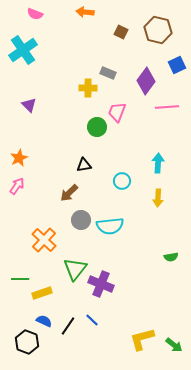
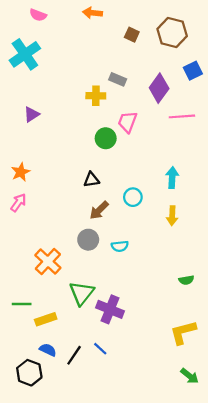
purple triangle: (29, 105) -> (31, 114), turned 42
brown arrow: (69, 193) -> (99, 210), moved
cyan semicircle: (110, 226) -> (120, 246), size x0.6
yellow L-shape: (142, 339) -> (183, 332), moved

